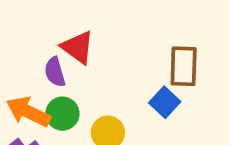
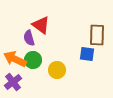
blue square: (165, 102) -> (87, 54), turned -35

